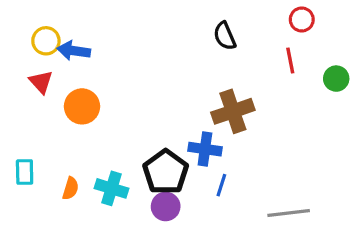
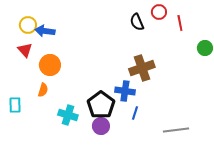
red circle: (302, 20) -> (159, 12), moved
red line: (290, 61) -> (180, 23), moved
orange semicircle: (71, 188) -> (43, 90), moved

